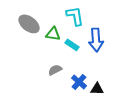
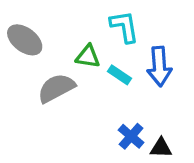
gray ellipse: (29, 24) -> (25, 40), moved
gray semicircle: (55, 70) -> (56, 88), moved, size x1.6

